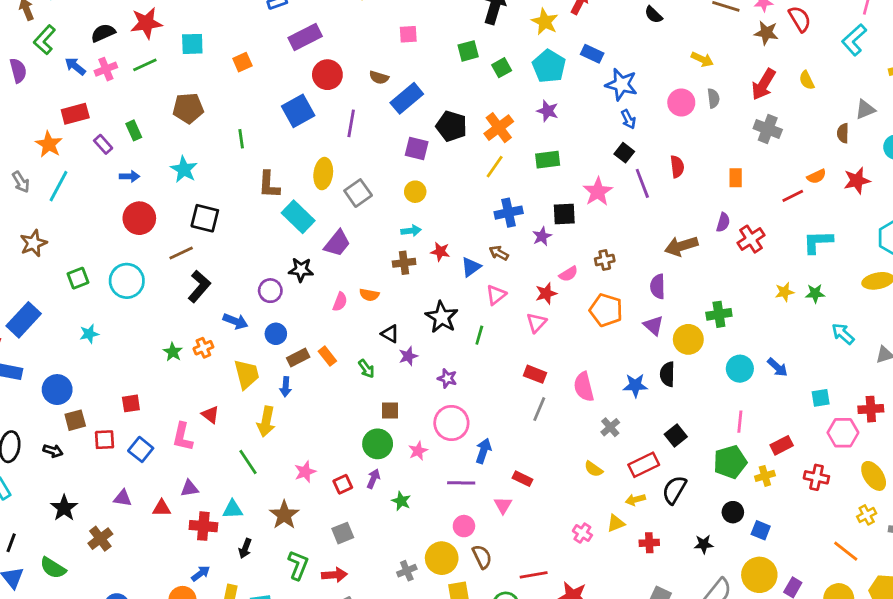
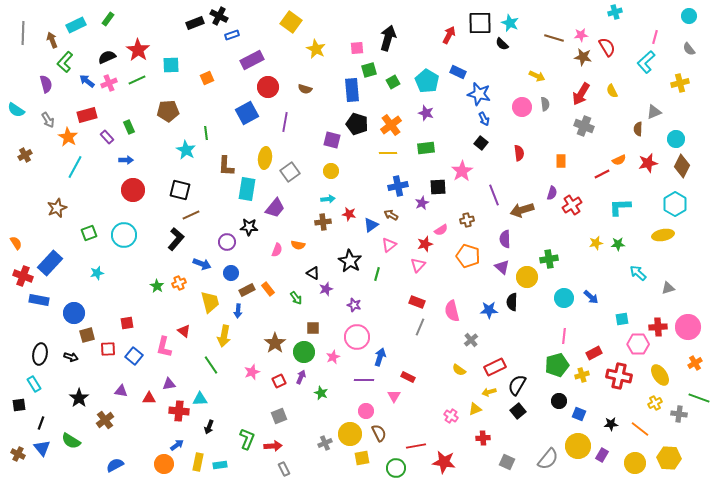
yellow star: (545, 22) -> (316, 49), moved
red star: (146, 23) -> (138, 50), turned -30
pink square: (408, 34) -> (357, 48), moved
blue rectangle: (407, 98) -> (352, 90), moved, turned -55
yellow line: (495, 167) -> (388, 153), turned 54
cyan star: (184, 169) -> (186, 150), moved
gray arrow: (21, 182) -> (48, 120), moved
purple line: (642, 183) -> (494, 195), moved
cyan rectangle: (298, 217) -> (247, 189), turned 55
brown line: (181, 253) -> (191, 215), moved
black square: (676, 436) -> (518, 411), moved
red cross: (816, 477) -> (619, 376), size x1.4
brown star: (284, 515) -> (275, 343), moved
red cross: (649, 543) -> (483, 438), moved
black star: (704, 544) -> (611, 424), moved

